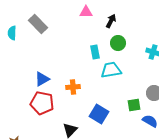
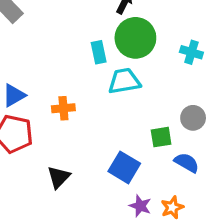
green circle: (118, 43) -> (135, 38), size x1.6
blue square: (99, 114) -> (124, 167), moved

